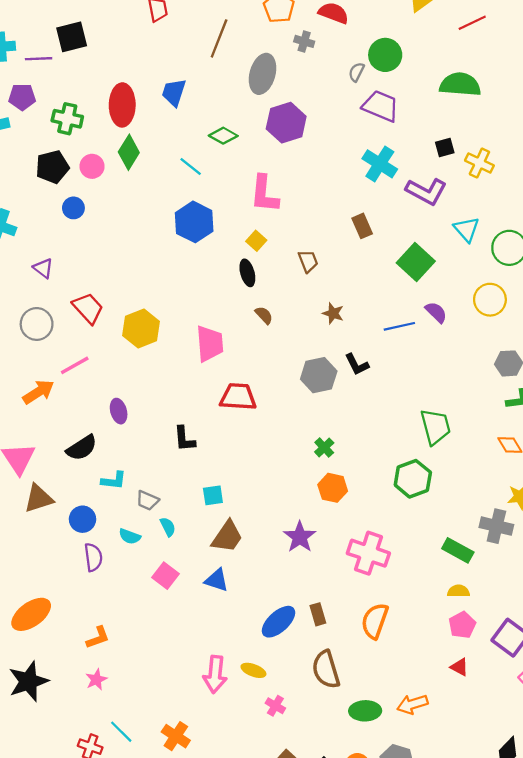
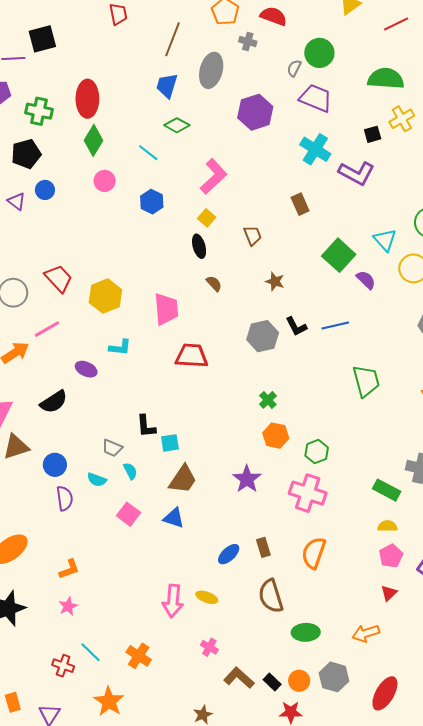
blue trapezoid: (174, 92) -> (167, 86), moved
purple hexagon: (286, 123) -> (255, 112), moved
yellow cross: (479, 163) -> (402, 119), moved, turned 35
pink circle: (92, 166) -> (105, 181), moved
pink L-shape: (264, 194) -> (214, 176), turned -138
blue hexagon: (194, 222) -> (152, 202), size x0.7
cyan triangle: (466, 229) -> (385, 240), moved
green square: (416, 262) -> (339, 255), moved
purple triangle: (43, 268) -> (17, 201), moved
blue line: (399, 326) -> (335, 325), moved
purple ellipse: (119, 411) -> (86, 369), turned -50
black L-shape: (184, 439) -> (146, 426), moved
green hexagon: (413, 479) -> (317, 452), moved, size x0.7
cyan L-shape: (114, 480) -> (120, 347), moved
blue ellipse: (278, 622) -> (229, 554), size x0.7
red triangle: (460, 667) -> (389, 593), turned 48
orange arrow: (412, 704) -> (366, 633), moved
pink cross: (275, 706) -> (209, 647), moved

